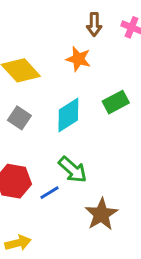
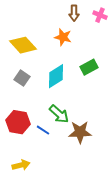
blue line: (50, 193) -> (43, 130), turned 64
brown star: (101, 214) -> (80, 132), moved, turned 30

